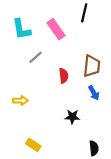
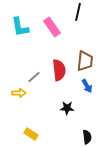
gray line: (35, 57) -> (34, 77), moved
red semicircle: (64, 76) -> (59, 70), size x1.5

